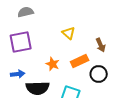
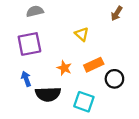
brown arrow: (101, 45) -> (117, 13), moved, turned 56
blue arrow: (18, 74) -> (26, 79), turned -104

